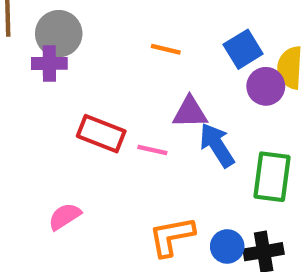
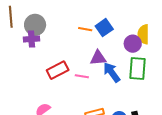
blue square: (243, 49) -> (104, 28), moved
red rectangle: (101, 134) -> (58, 70), turned -45
green rectangle: (272, 177) -> (138, 68), moved

